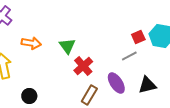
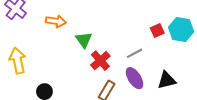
orange arrow: (31, 43) -> (56, 21), moved
gray line: (129, 56) -> (135, 53), moved

